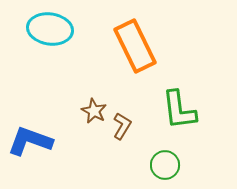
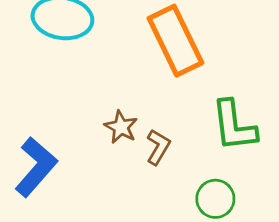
blue L-shape: (30, 141) -> (36, 167), turned 111

